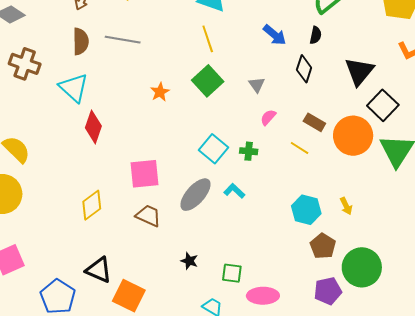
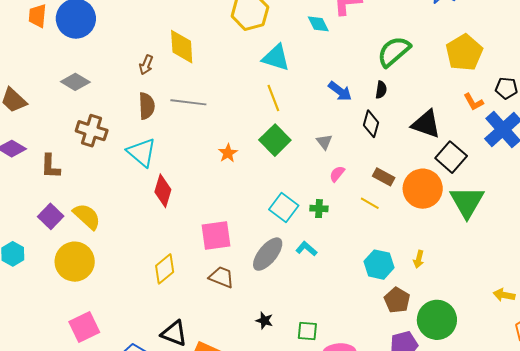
black triangle: (359, 71) -> (426, 124), turned -48
yellow arrow: (346, 206) -> (419, 259), turned 42

